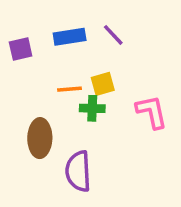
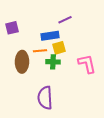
purple line: (113, 35) -> (65, 20), turned -72
blue rectangle: (70, 37) -> (50, 36), moved
brown ellipse: (40, 138) -> (22, 62), moved

